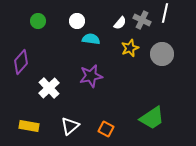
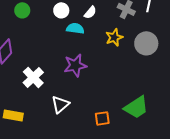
white semicircle: (120, 23) -> (90, 12), moved
white triangle: (70, 126) -> (60, 104), moved
orange square: (106, 129) -> (102, 118), moved, turned -35

